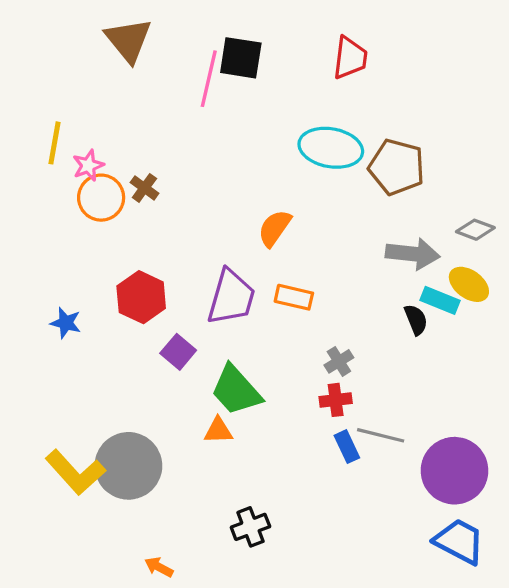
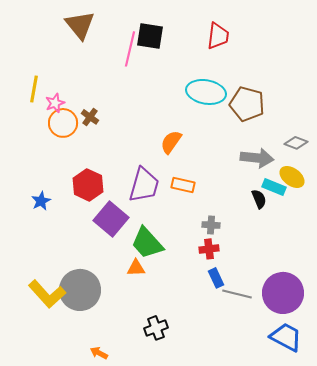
blue star: (66, 323) -> (41, 201), turned 30
purple square: (178, 352) -> (111, 219), size x1.6
gray cross: (339, 361) -> (211, 225), turned 36
gray line: (381, 435) -> (237, 294), moved

